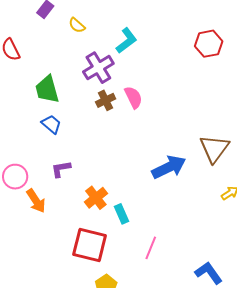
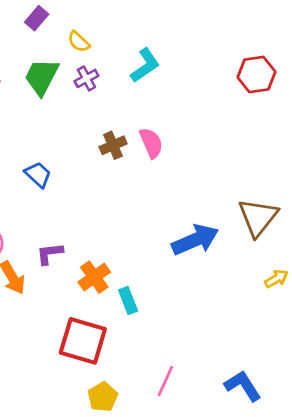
purple cross: (98, 68) -> (86, 78), moved, size x0.6
green trapezoid: (47, 89) -> (42, 77), moved, turned 40
purple L-shape: (61, 169) -> (50, 254), moved
pink line: (151, 248) -> (165, 381), moved

